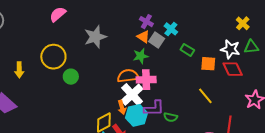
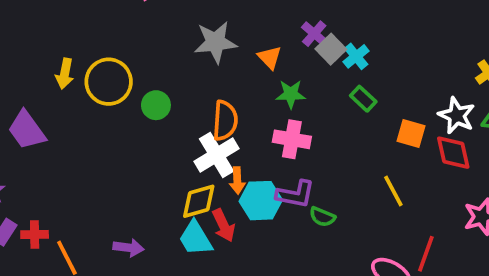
orange triangle: (143, 37) -> (270, 57), moved
gray square: (157, 40) -> (331, 49), moved
green rectangle: (187, 50) -> (363, 99), moved
yellow circle: (53, 57) -> (109, 82), moved
orange semicircle: (128, 76) -> (225, 121), moved, turned 90
white cross: (132, 95) -> (217, 155), moved

